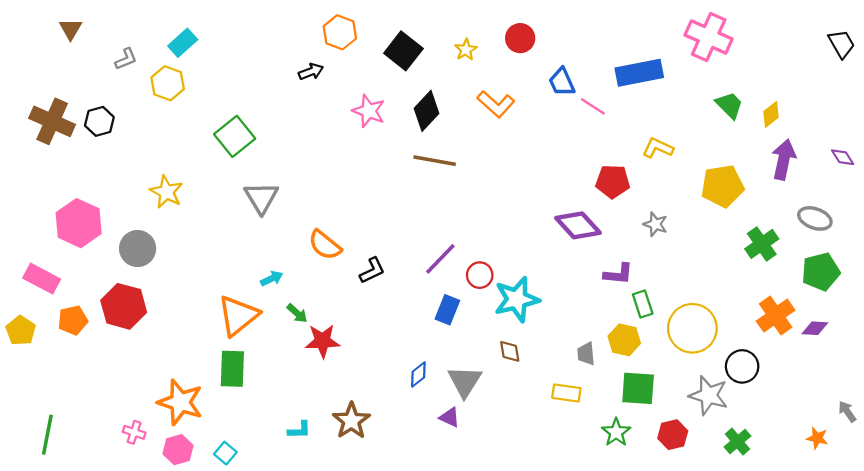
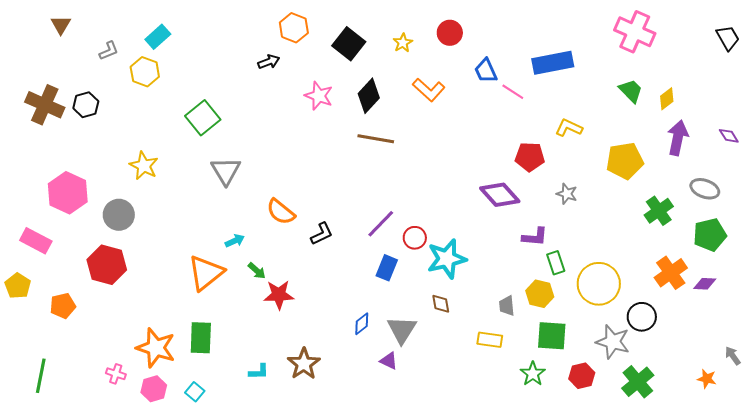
pink cross: (709, 37) -> (635, 32), moved
orange pentagon: (73, 320) -> (63, 306), moved
green rectangle: (232, 369) -> (201, 338), moved
green cross: (737, 442) -> (638, 382), size x1.4

